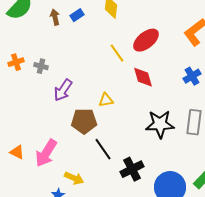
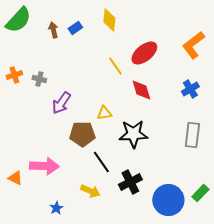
black star: (160, 124) -> (133, 134), moved
orange triangle: (17, 152) -> (15, 178), moved
pink arrow: (46, 153) -> (44, 166), turned -120
yellow arrow: (74, 178) -> (90, 191), moved

